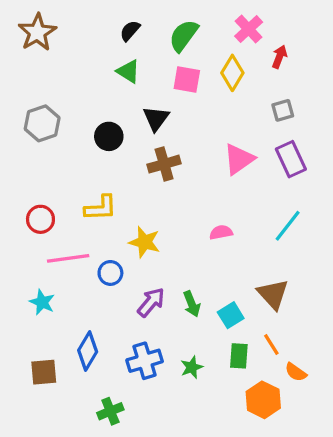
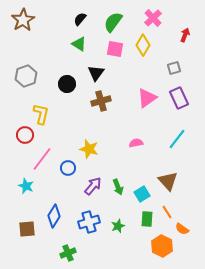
red arrow: (280, 57) -> (185, 35), moved
yellow L-shape: (101, 208) -> (41, 114), moved, turned -75
pink line: (68, 258) -> (42, 159), turned -45

